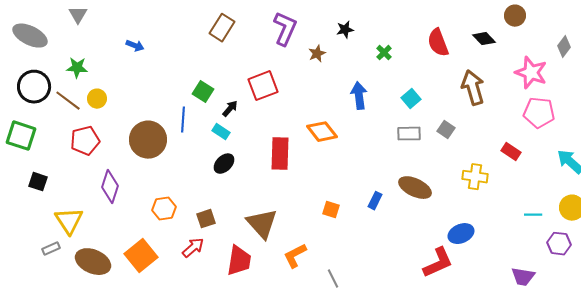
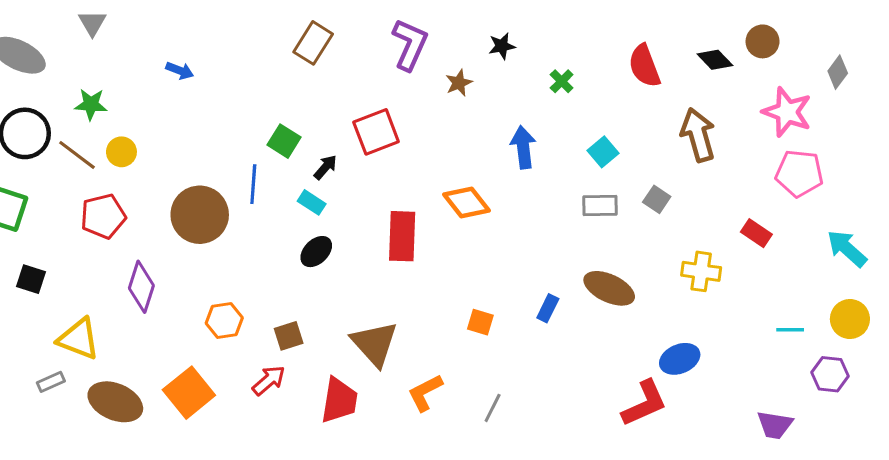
brown circle: (515, 16) -> (763, 41), moved
yellow triangle: (69, 221) -> (79, 339), turned -36
gray line: (333, 279) -> (493, 408), moved, turned 54

